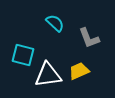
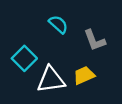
cyan square: (23, 55) -> (24, 58), turned 30

